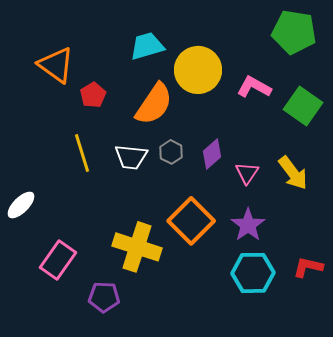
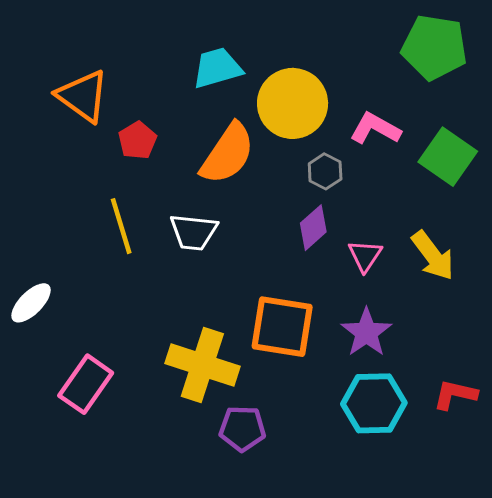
gray hexagon: (171, 152) -> (325, 171), moved
orange square: (191, 221) -> (282, 327), turned -36
purple pentagon: (104, 297) -> (242, 428), moved

